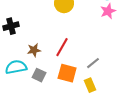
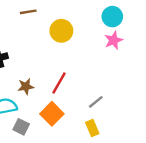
orange square: (67, 73) -> (52, 114), moved, turned 30
gray square: (39, 75) -> (21, 127), moved

